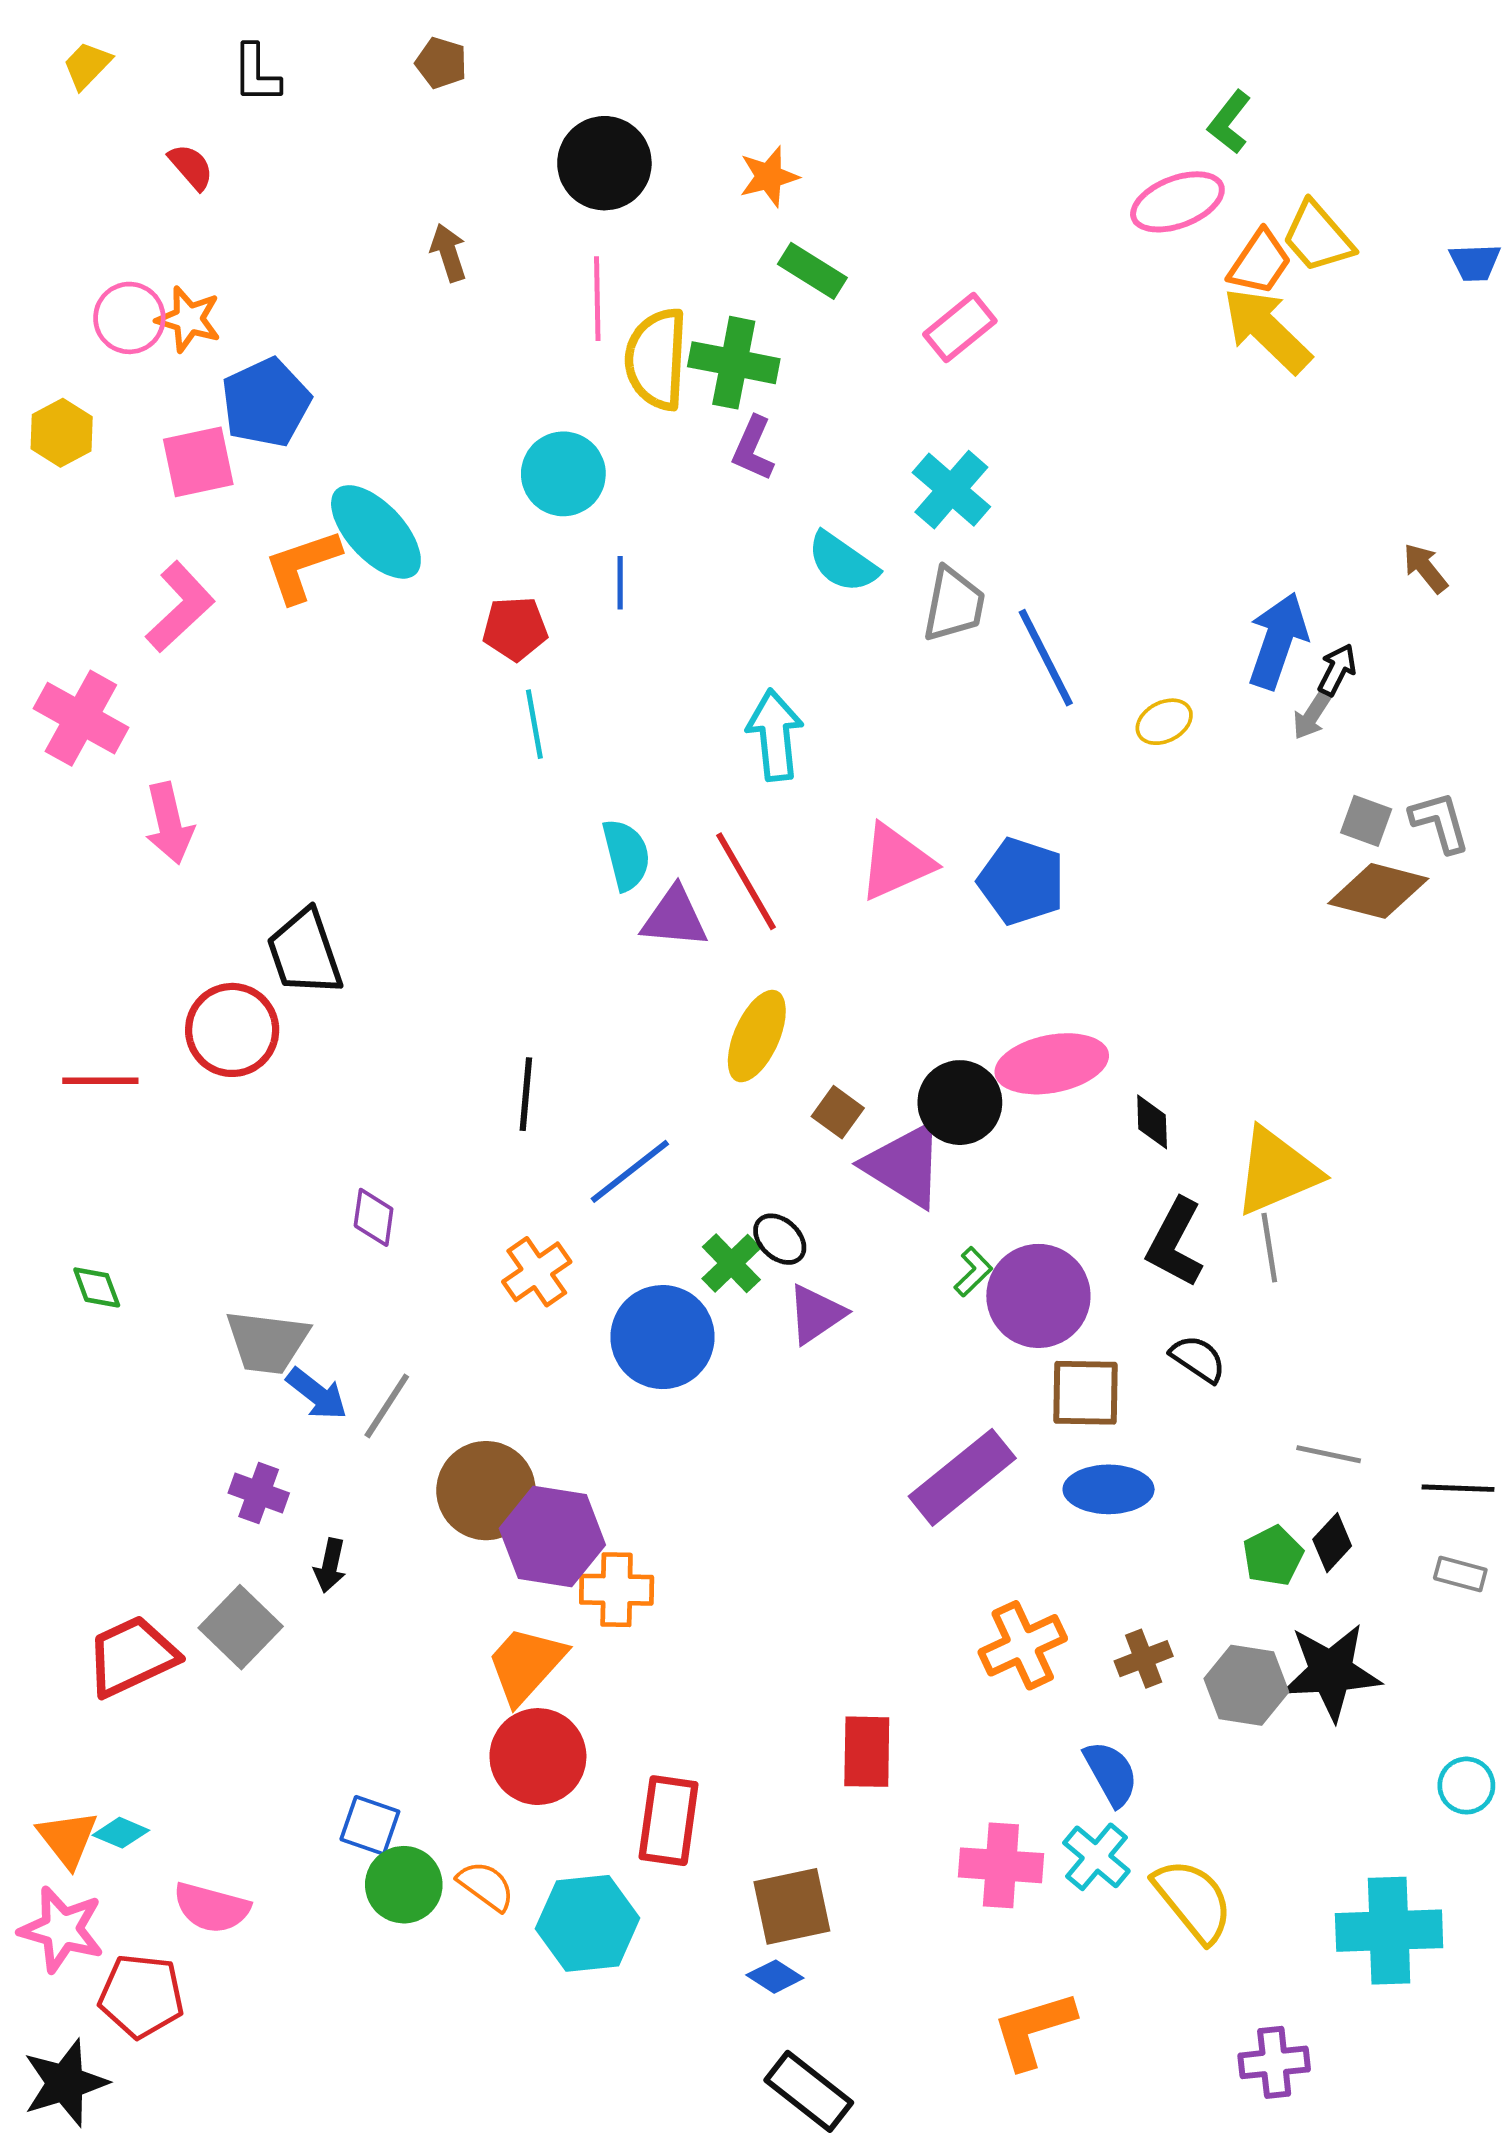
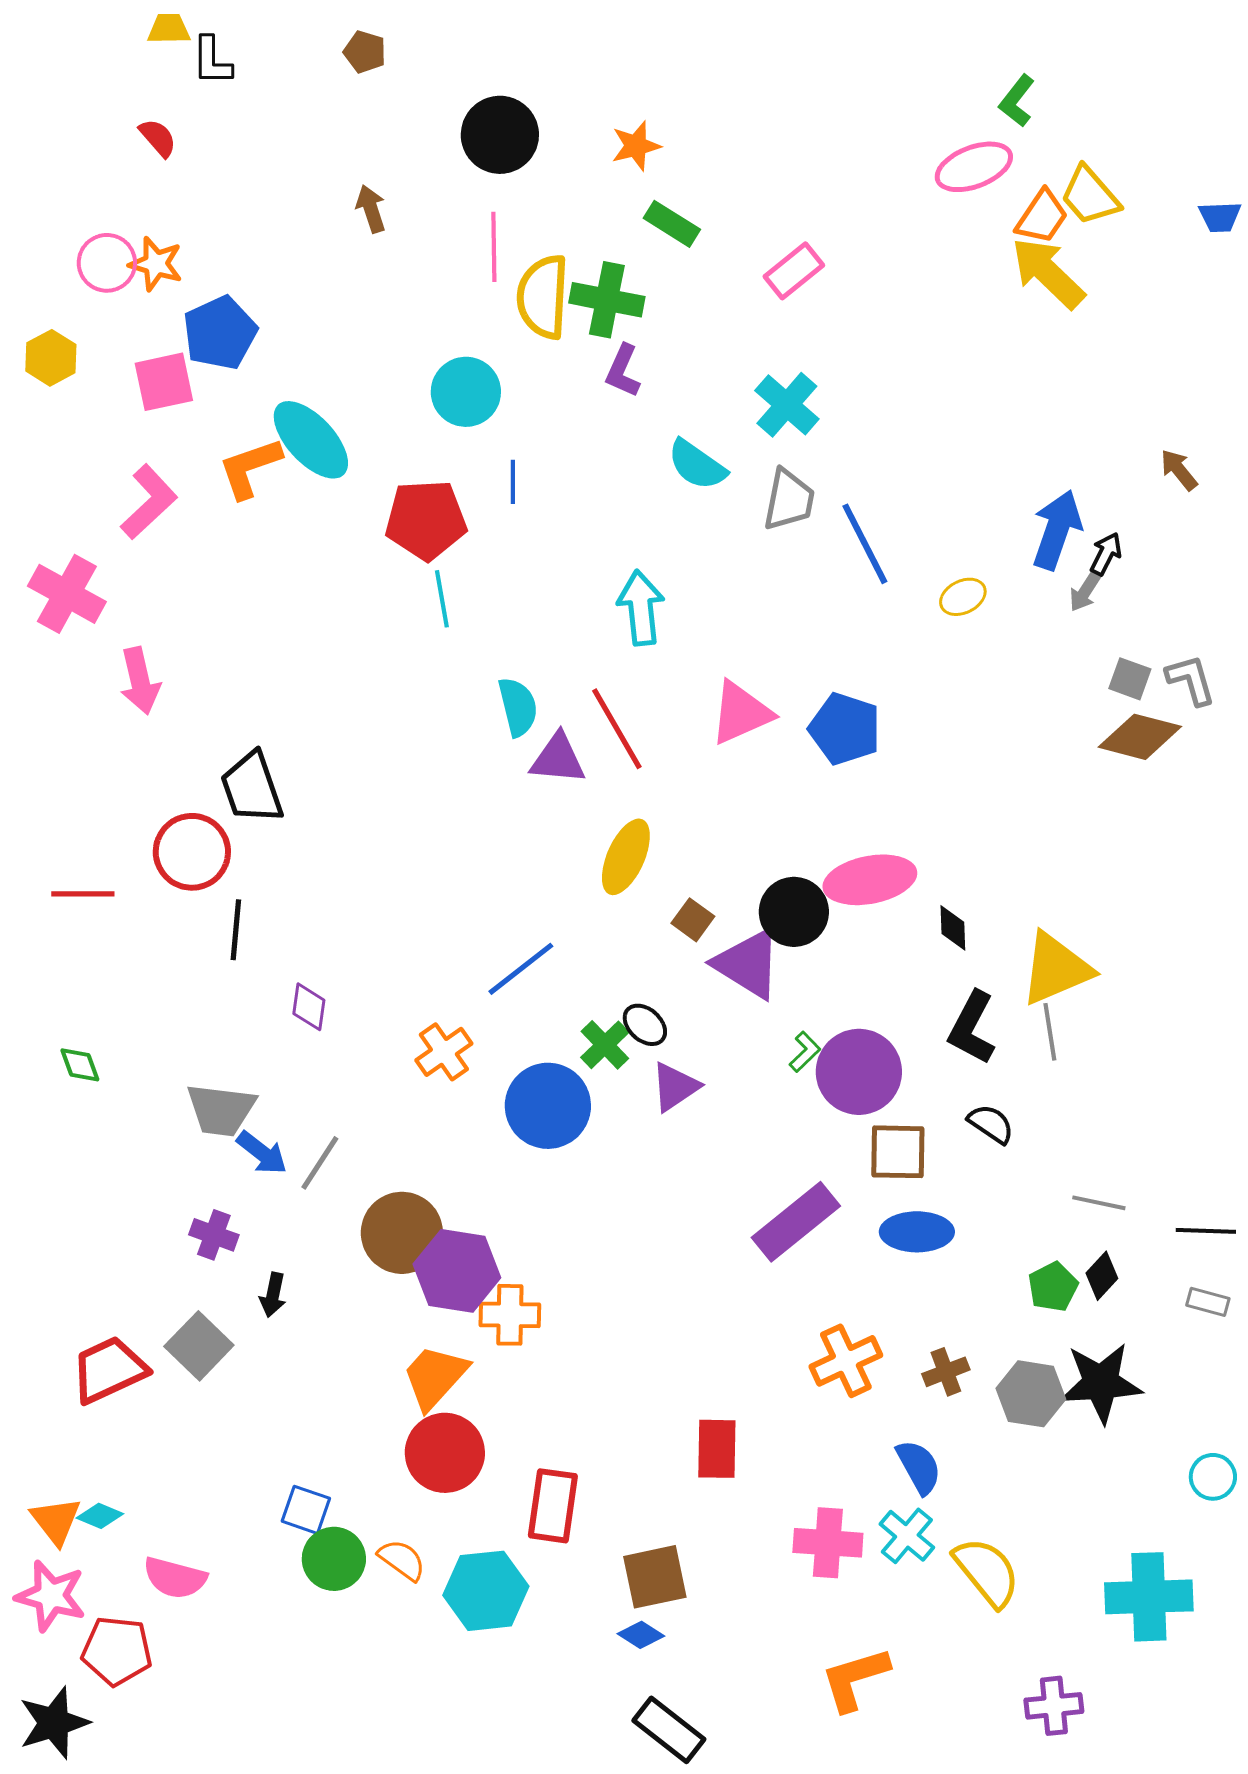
yellow trapezoid: (87, 65) -> (169, 29), moved, turned 45
red pentagon: (515, 629) -> (426, 520), size x1.5
black line: (526, 1094) -> (236, 930), moved

